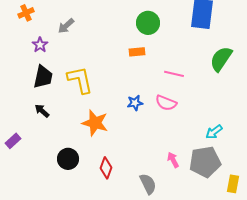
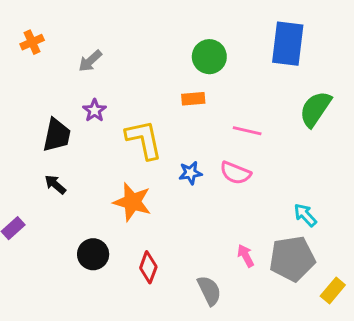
purple star: (40, 45) -> (95, 110), moved
yellow L-shape: (80, 80) -> (144, 139), moved
cyan arrow: (214, 132) -> (305, 215), turned 84
yellow rectangle: (233, 184) -> (333, 291), turned 30

